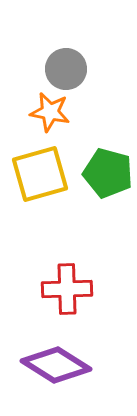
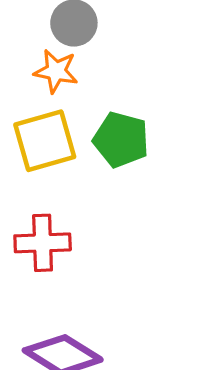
red cross: (67, 289) -> (43, 243), moved

